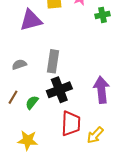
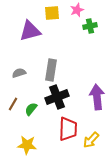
green cross: (103, 15) -> (90, 26), moved

